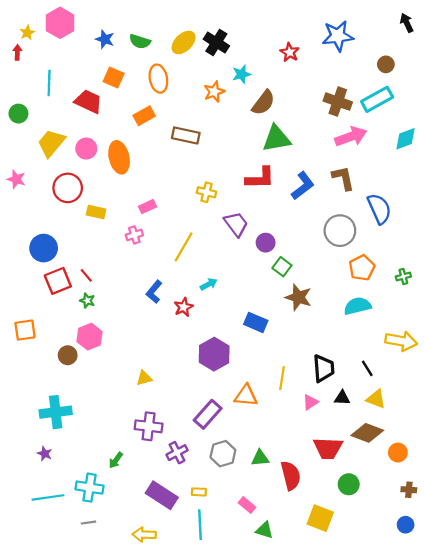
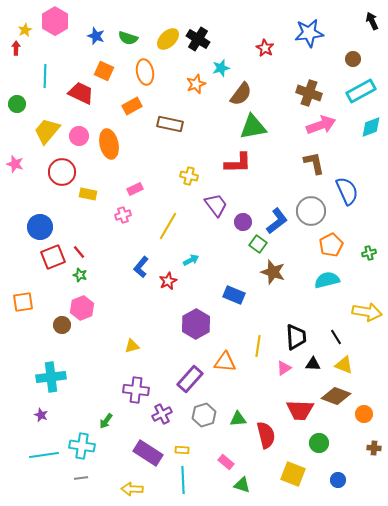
cyan rectangle: (377, 99) -> (361, 91), moved
blue L-shape: (303, 186) -> (277, 221), moved
blue circle: (406, 525) -> (338, 480), moved

